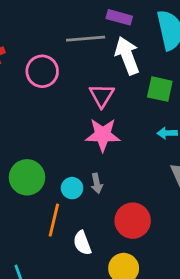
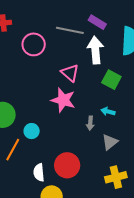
pink triangle: (102, 96) -> (70, 73), turned -36
gray arrow: (97, 183) -> (90, 123), moved
white semicircle: (82, 243) -> (39, 172), moved

